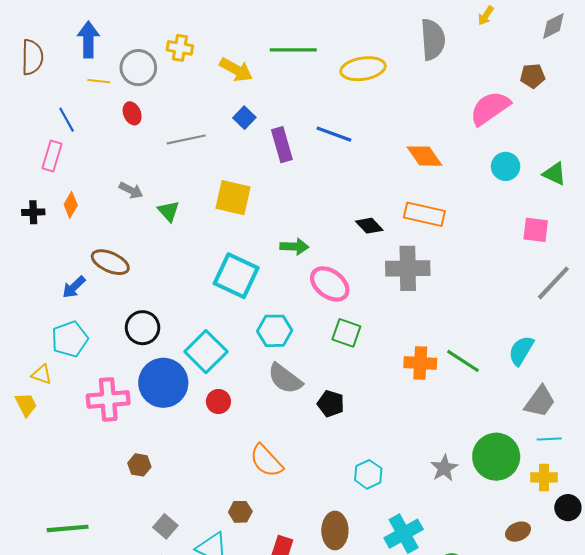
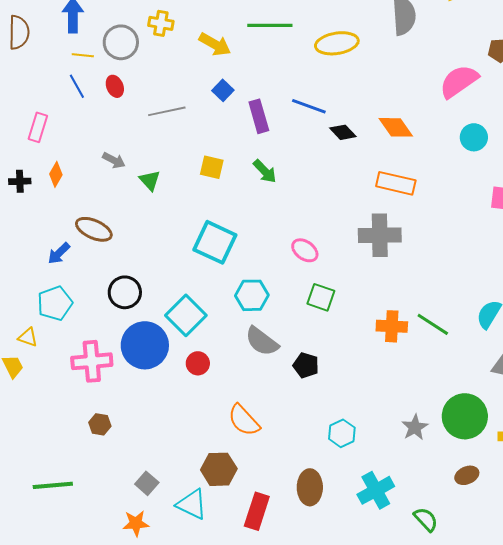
blue line: (67, 120) -> (77, 86), moved
yellow square: (233, 198) -> (212, 167), size x0.7
black diamond: (369, 226) -> (343, 132), moved
green arrow: (294, 247) -> (265, 171), moved, turned 44
pink ellipse: (330, 284) -> (305, 250), size x0.7
brown hexagon: (139, 465) -> (100, 424), moved
brown hexagon: (240, 512) -> (219, 469), size x1.6
brown ellipse: (518, 532) -> (467, 475), moved

